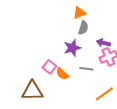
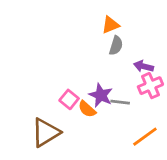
purple star: (72, 48) -> (101, 95), moved, turned -30
brown triangle: (32, 91) -> (46, 133), turned -30

